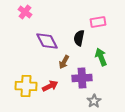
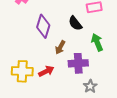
black semicircle: (79, 38) -> (75, 23), turned -49
purple diamond: (47, 41) -> (43, 26), turned 45

